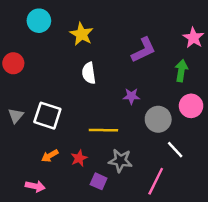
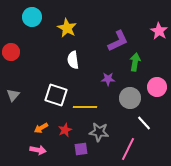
green arrow: (181, 71) -> (135, 62), moved
white square: (47, 116) -> (56, 95), moved
purple square: (99, 181) -> (81, 149), turned -32
pink arrow: (35, 186) -> (38, 150), moved

